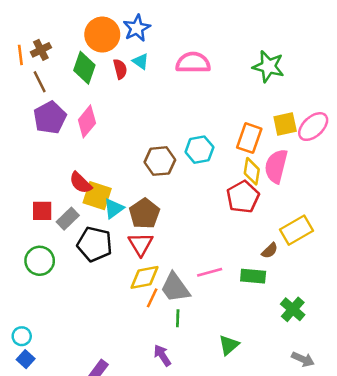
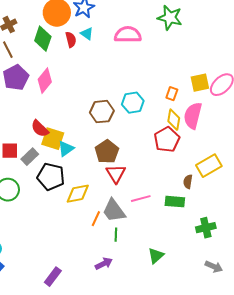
green star: (268, 66) -> (170, 18), moved
orange rectangle: (249, 138) -> (172, 94), size x0.6
brown pentagon: (144, 213) -> (107, 152), moved
red triangle: (141, 244) -> (116, 174), moved
brown semicircle: (270, 251) -> (188, 182), turned 144
yellow diamond: (144, 277) -> (78, 194), moved
green cross: (293, 309) -> (206, 228), turned 36
purple arrow: (162, 355) -> (104, 264), turned 96

